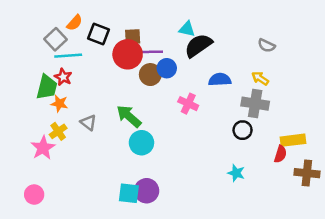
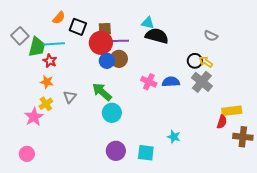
gray square: (56, 39) -> (20, 36), moved
black semicircle: (198, 45) -> (157, 36), turned 50
blue circle: (167, 68) -> (107, 61), moved
blue semicircle: (220, 80) -> (171, 82), moved
green trapezoid: (47, 87) -> (37, 47), moved
gray cross: (255, 104) -> (202, 82), turned 30
gray triangle: (88, 123) -> (70, 97), turned 32
black circle: (243, 130) -> (195, 61), moved
cyan star: (236, 173) -> (174, 137), moved
cyan square: (129, 193) -> (146, 153), moved

